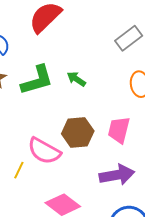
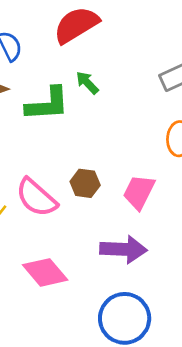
green arrow: (76, 79) -> (87, 83), moved
brown hexagon: (78, 132) -> (85, 183), size x0.7

